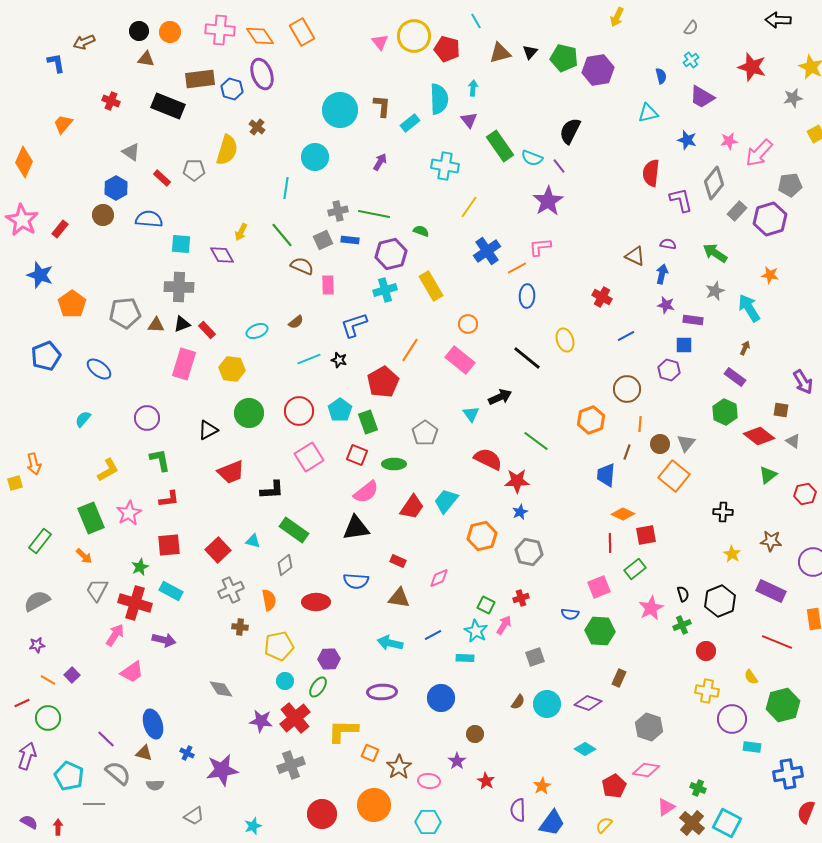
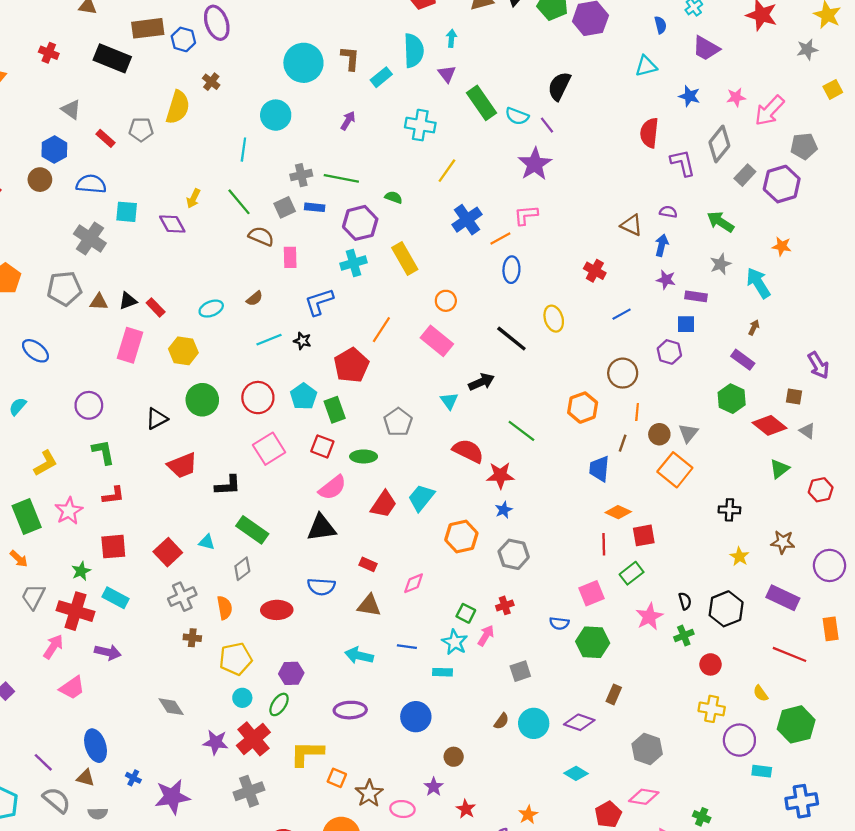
gray cross: (179, 287) -> (90, 238), moved, turned 32
blue line: (433, 635) -> (407, 647), turned 36

